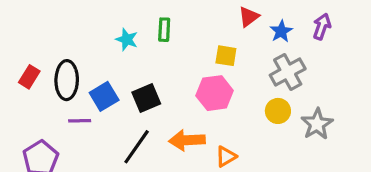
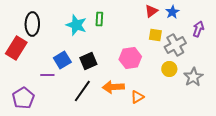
purple arrow: (322, 26) -> (198, 29), moved
blue star: (281, 31) -> (172, 12), moved
cyan star: (127, 39) -> (76, 25), size x1.5
yellow square: (226, 56) -> (155, 35), moved
red rectangle: (29, 77) -> (16, 48), size x1.6
black ellipse: (67, 80) -> (32, 24), moved

